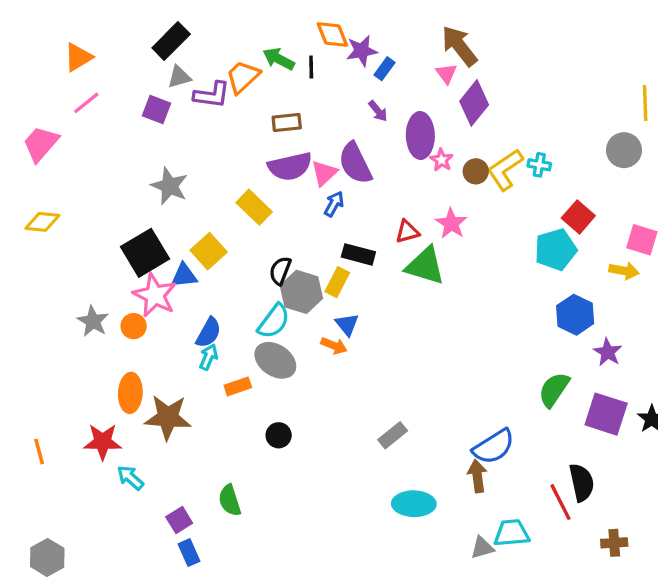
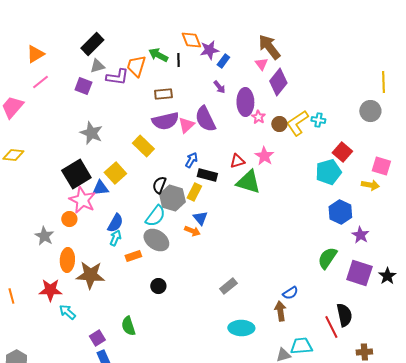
orange trapezoid: (243, 77) -> (136, 66), turned -30
blue arrow: (334, 204) -> (191, 160), moved
gray star: (93, 321) -> (44, 236), moved
blue semicircle: (494, 447) -> (290, 293), size x0.6

